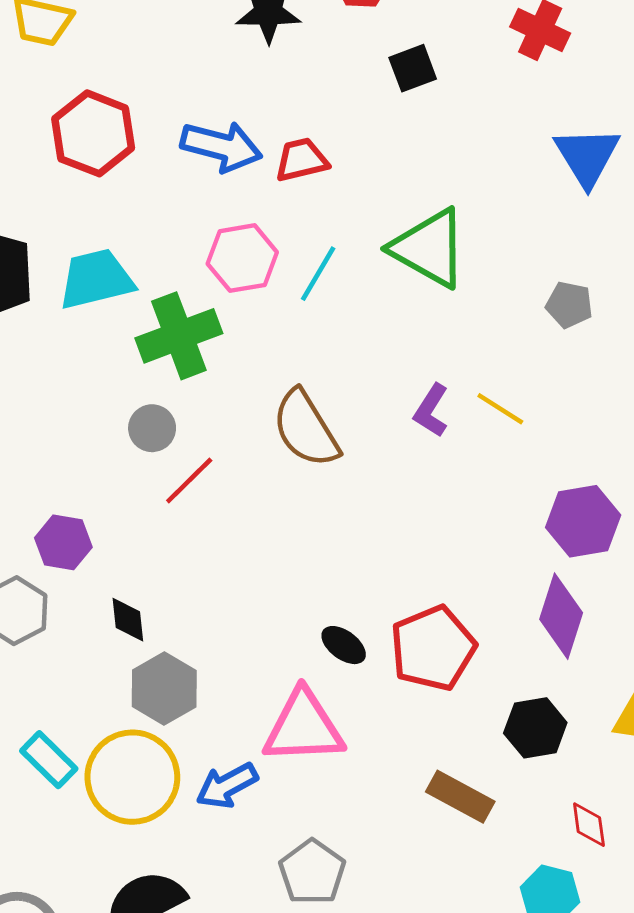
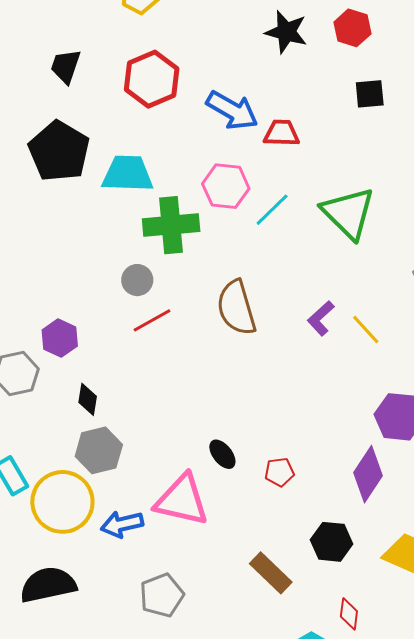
red pentagon: (433, 648) -> (280, 472), size x0.5

